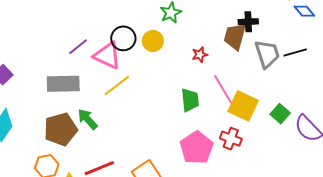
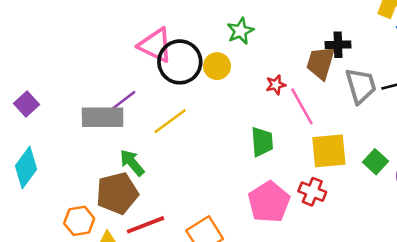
black circle: (123, 38) -> (180, 62), size x1.4
purple line: (78, 47) -> (124, 100), moved
pink triangle: (107, 55) -> (155, 45), moved
pink line: (223, 89) -> (302, 106), moved
yellow square: (243, 106) -> (329, 151), turned -32
brown pentagon: (61, 129) -> (117, 193), moved

